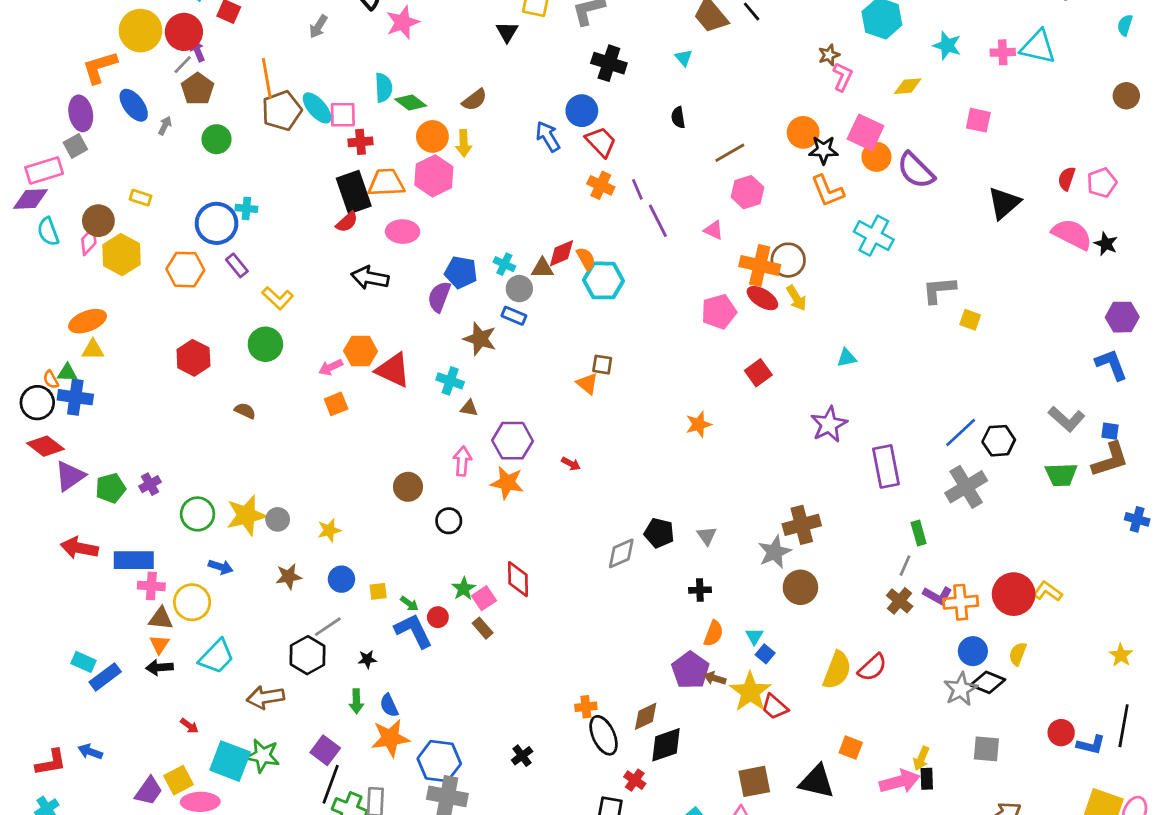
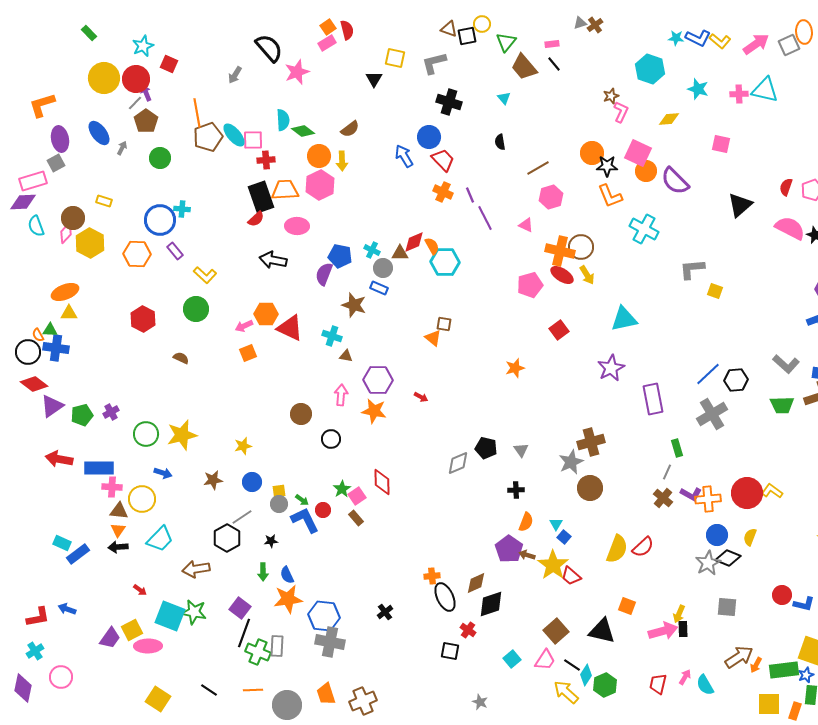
orange L-shape: (100, 67) -> (42, 105), moved
cyan triangle: (847, 358) -> (624, 319), size x1.8
gray circle: (278, 519) -> (279, 504), moved
brown square: (754, 781) -> (556, 631), turned -30

